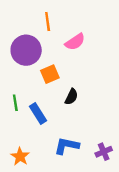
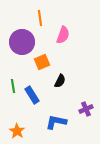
pink semicircle: (75, 42) -> (63, 35), turned -36
purple cross: (104, 152) -> (86, 109), moved

